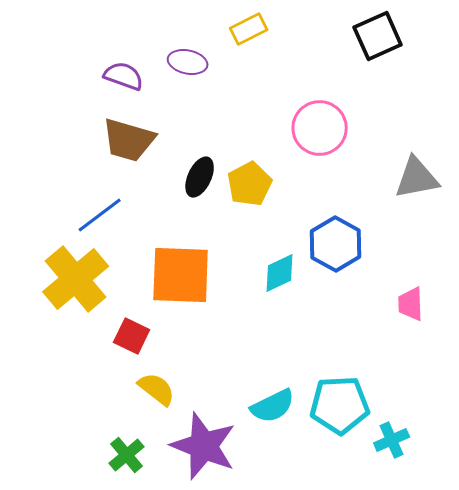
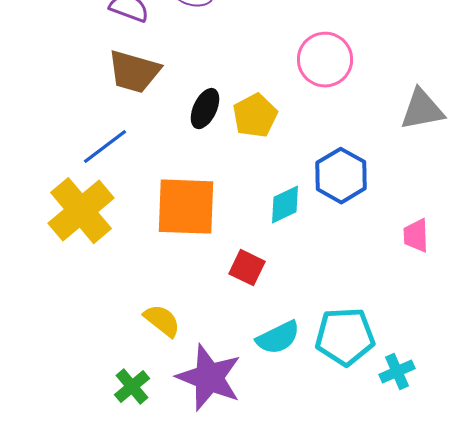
red square: (132, 336) -> (247, 268), moved

